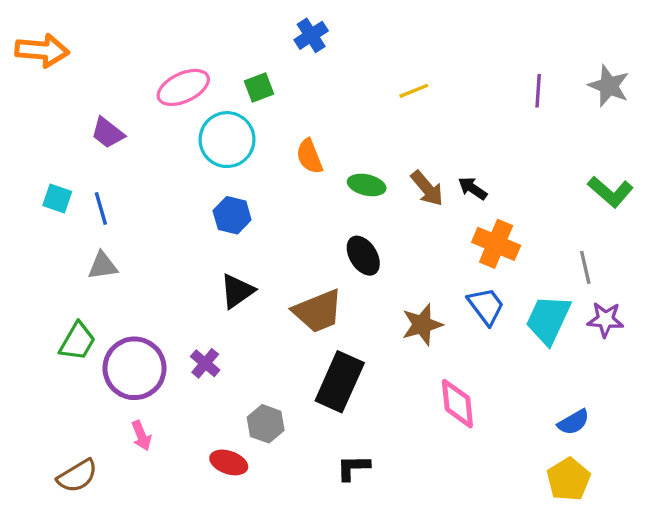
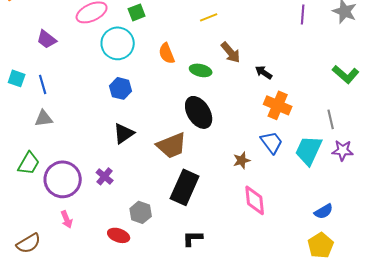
yellow line: (414, 91) -> (209, 17), moved
brown arrow: (427, 188) -> (231, 52), moved
black ellipse: (363, 256) -> (199, 112), size x1.4
brown star: (422, 325) -> (242, 160), moved, size x0.7

